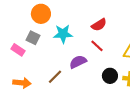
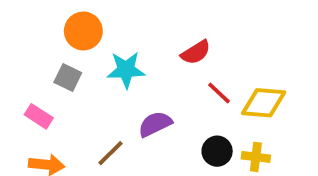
red line: (97, 46) -> (219, 93), moved
pink rectangle: (18, 50) -> (39, 116), moved

